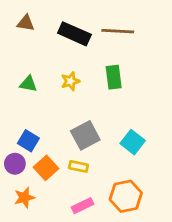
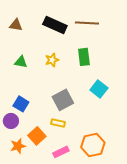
brown triangle: (26, 23) -> (16, 25), moved
cyan square: (133, 142) -> (99, 89), moved
orange square: (46, 168) -> (37, 136), moved

